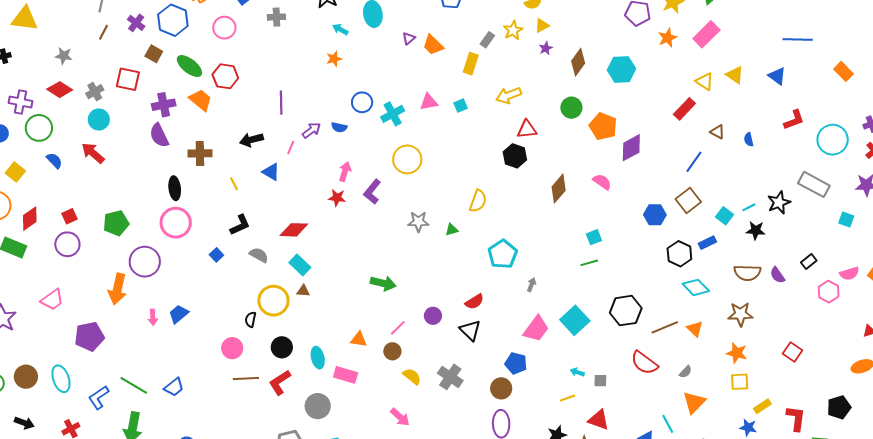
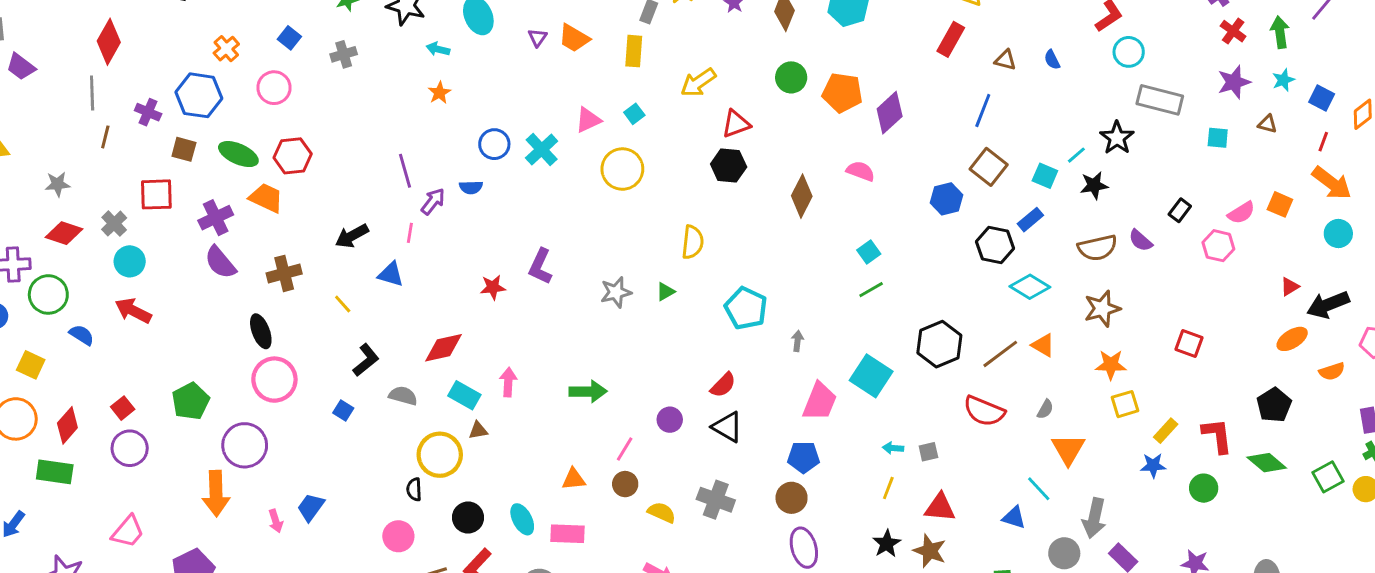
purple line: (281, 103) -> (405, 171), moved
cyan circle: (833, 140) -> (1129, 52), moved, size x0.7
yellow circle: (407, 159) -> (622, 169), moved
pink arrow: (345, 172) -> (508, 382), moved
yellow line: (567, 398) -> (888, 488), turned -35

